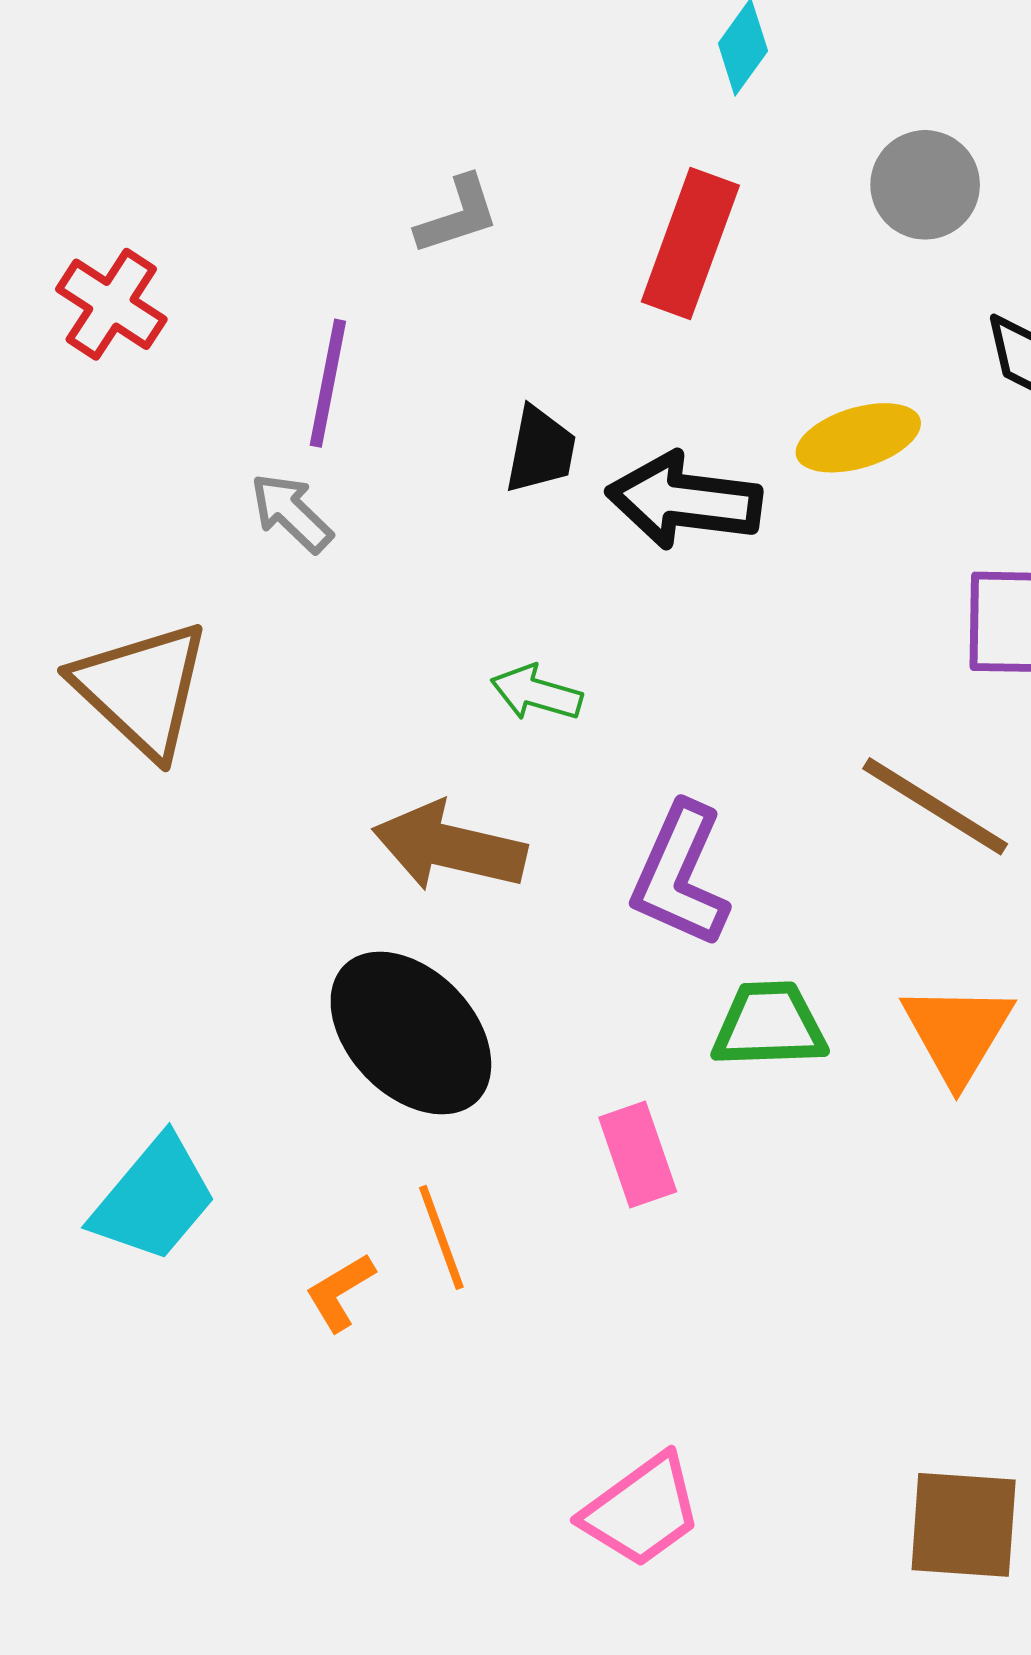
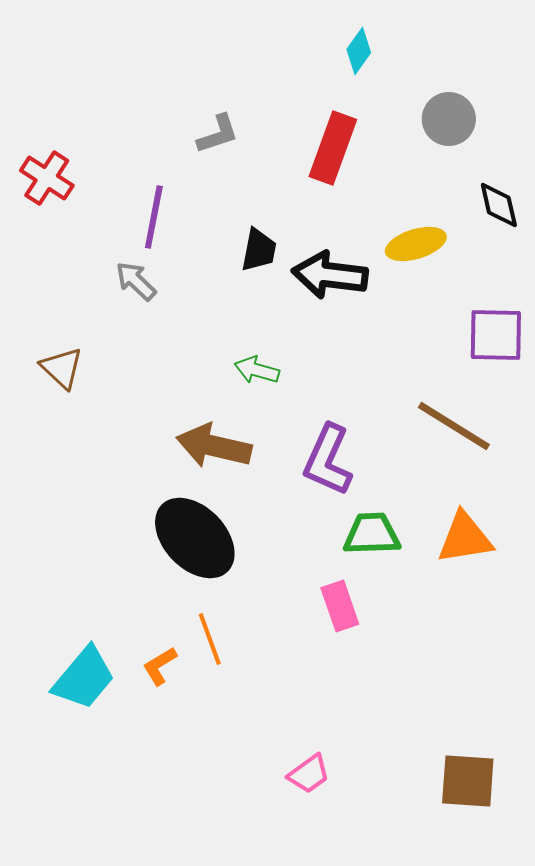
brown triangle: (142, 689) -> (62, 368), size x0.6
orange triangle: (957, 1033) -> (465, 538), turned 50
pink rectangle: (638, 1154) -> (340, 606), moved
cyan trapezoid: (154, 1199) -> (84, 678), moved
pink trapezoid: (642, 1511) -> (309, 774), size x0.7

